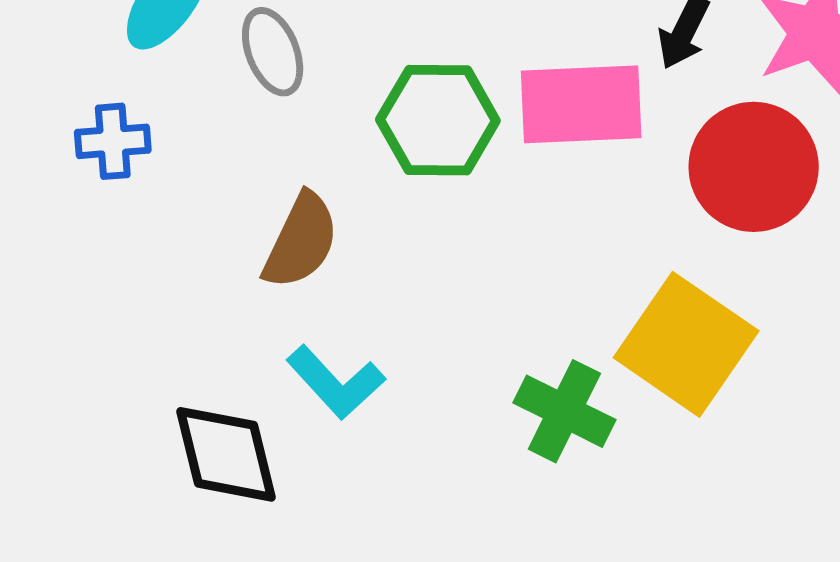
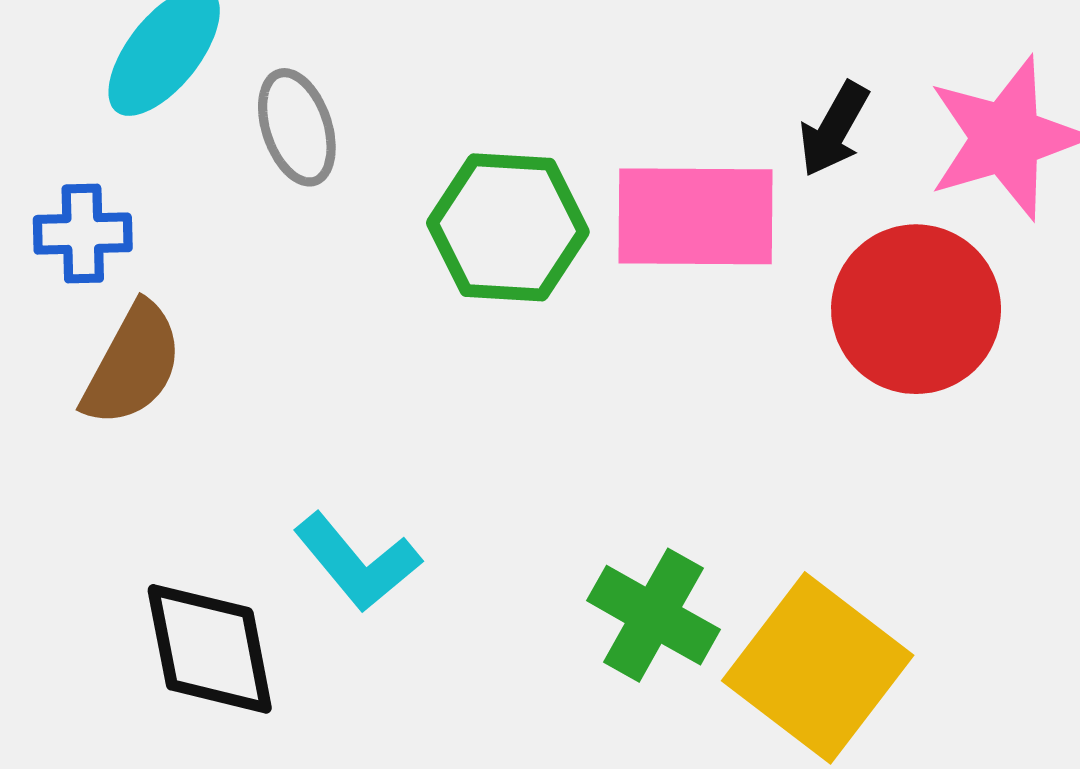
brown semicircle: (301, 241) -> (132, 365), moved
yellow square: (686, 344) -> (818, 668), moved

